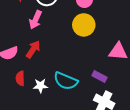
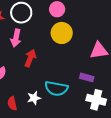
red arrow: (33, 49) -> (30, 58), moved
red semicircle: (20, 78) -> (12, 103), moved

